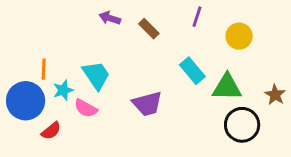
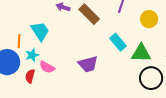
brown rectangle: (149, 29) -> (89, 14), size x1.5
cyan trapezoid: (96, 75) -> (40, 31), moved
red semicircle: (51, 131) -> (30, 76), moved, turned 144

